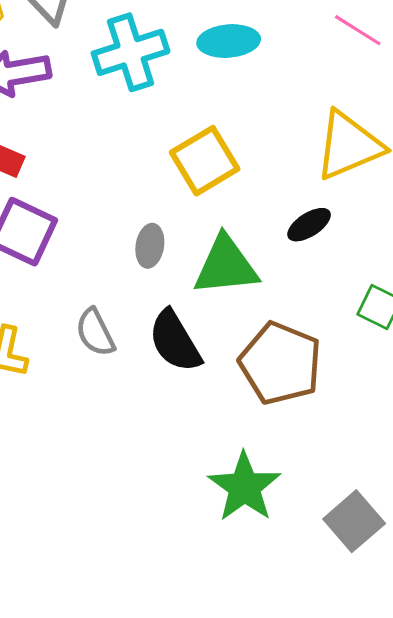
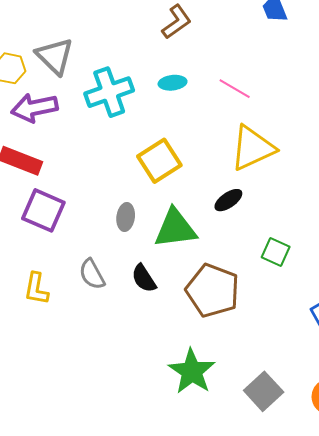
pink line: (358, 30) -> (235, 89), moved
cyan ellipse: (229, 41) -> (173, 83), size x0.7
black semicircle: (175, 341) -> (144, 278), size x0.7

